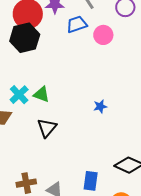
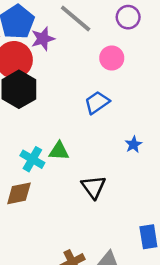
blue trapezoid: (77, 24) -> (97, 102), moved
black triangle: (47, 128) -> (93, 187), moved

